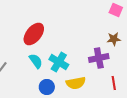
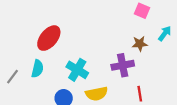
cyan semicircle: (36, 61) -> (37, 69), moved, turned 49

